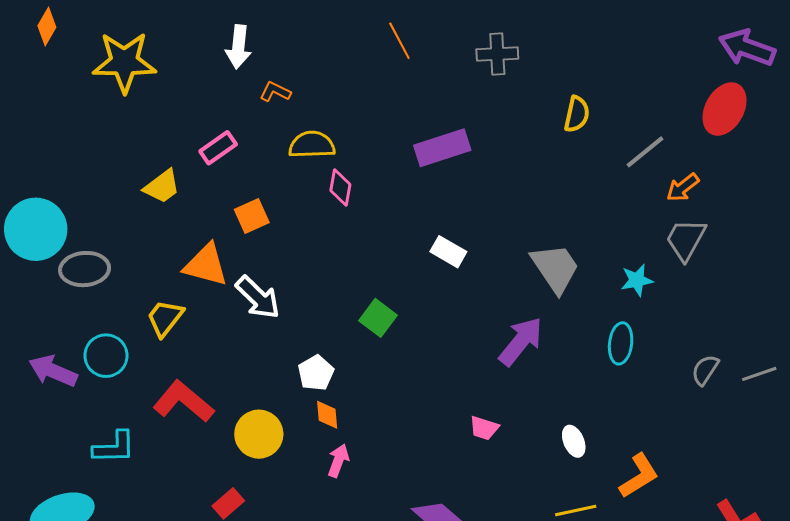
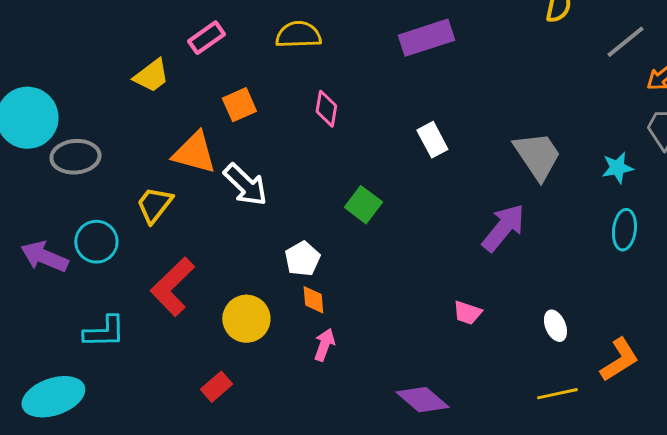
pink diamond: (340, 187) -> (326, 109), moved
white rectangle: (448, 252) -> (432, 140), turned 32
cyan ellipse: (621, 343) -> (624, 230), moved
red L-shape: (183, 401) -> (172, 287), turned -84

